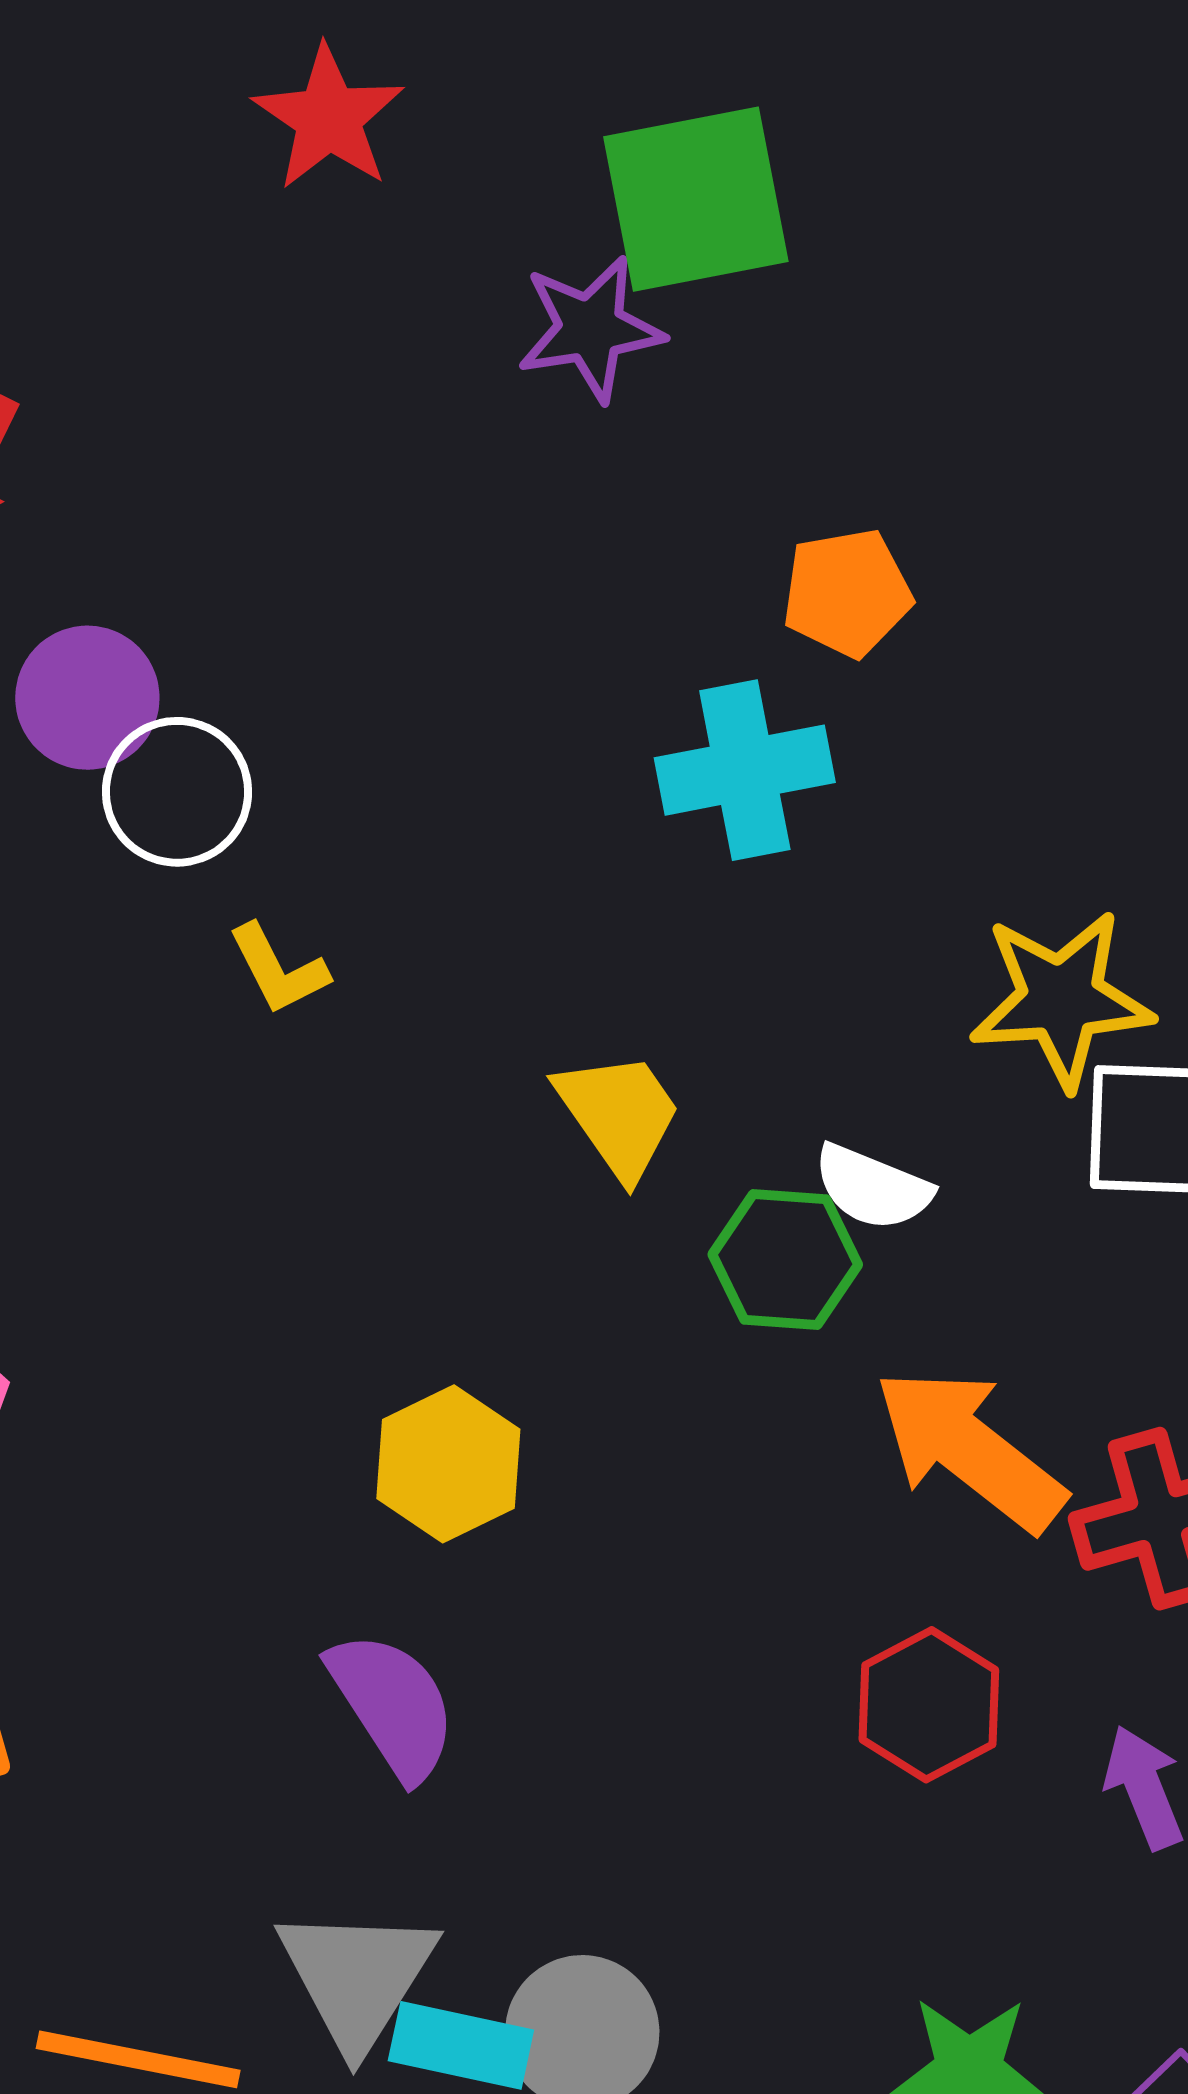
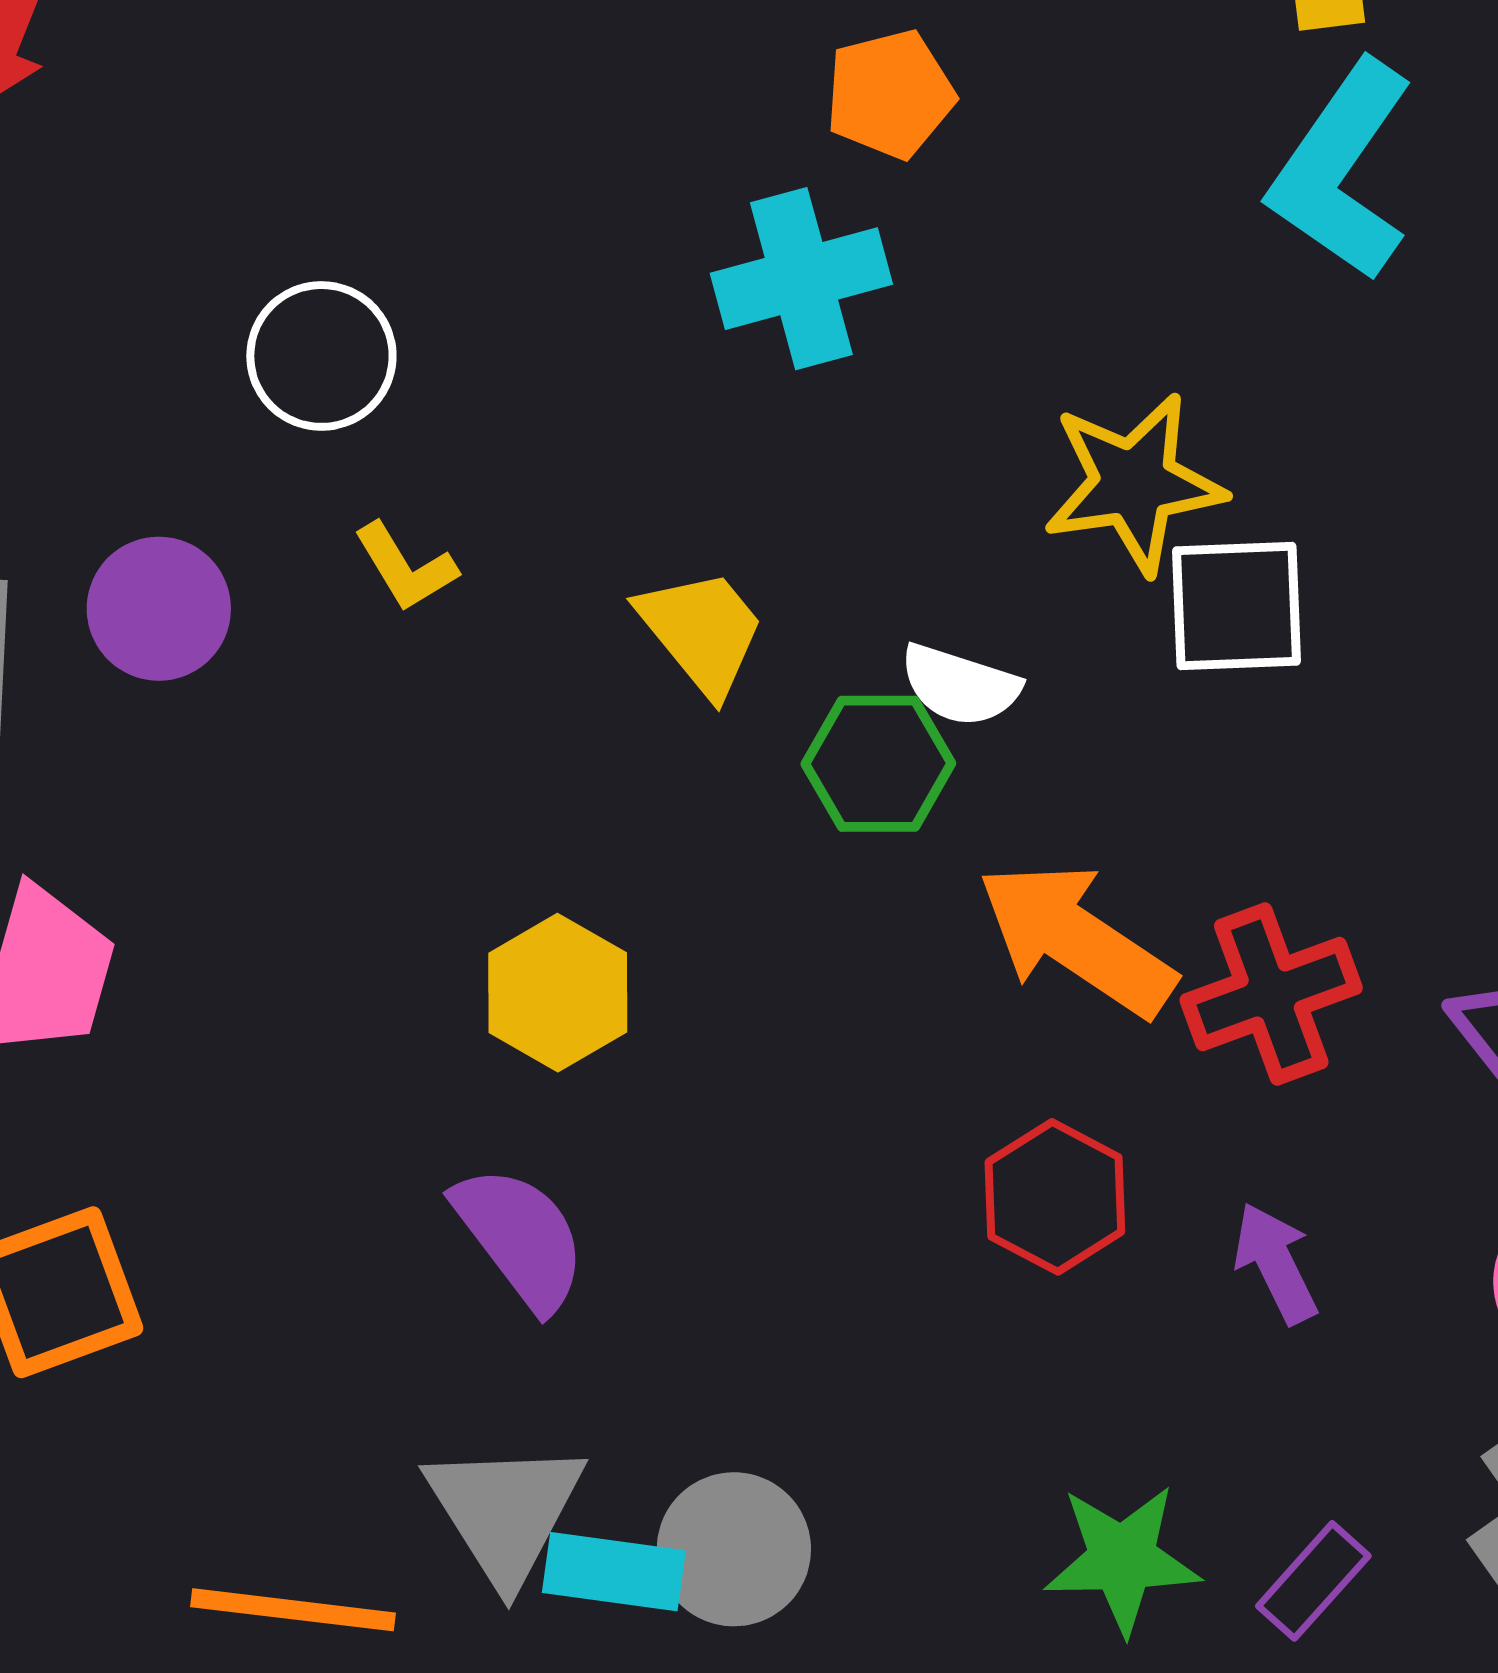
purple circle: (87, 698) -> (159, 609), moved
white circle: (177, 792) -> (321, 356), moved
yellow L-shape: (278, 969) -> (405, 567), moved

